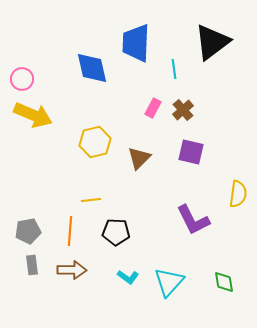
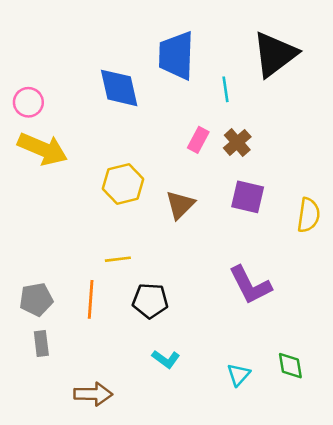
yellow semicircle: (238, 194) -> (309, 215), moved
brown arrow: (72, 270) -> (93, 394), moved
cyan triangle: (169, 282) -> (238, 375), moved, size x0.6

